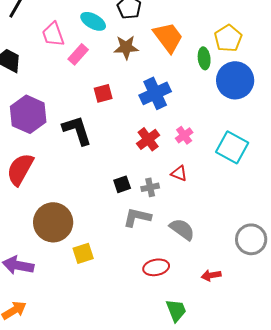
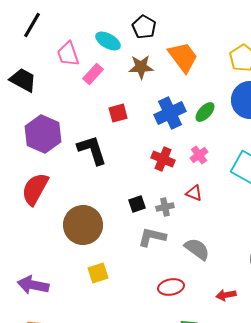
green ellipse: (204, 58) -> (205, 112), moved, turned 50
red cross: (148, 139) -> (163, 159), turned -30
brown circle: (53, 222) -> (83, 225), moved

